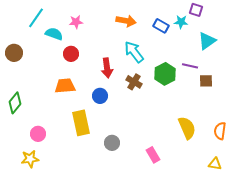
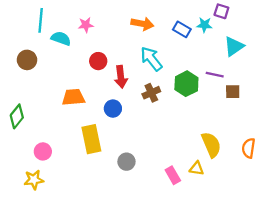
cyan line: (36, 18) -> (41, 20), turned -30
brown circle: (14, 53) -> (27, 60), moved
red circle: (71, 54) -> (98, 61), moved
brown cross: (134, 82) -> (151, 93), turned 35
yellow triangle: (215, 164) -> (197, 168), moved

